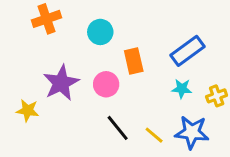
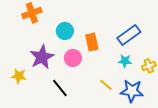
cyan circle: (100, 32) -> (65, 31), moved
black line: (118, 128) -> (60, 88), moved
yellow line: (154, 135) -> (106, 85), moved

